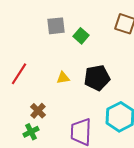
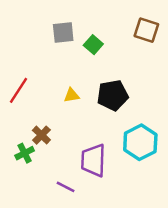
green cross: (31, 132) -> (25, 153), moved

